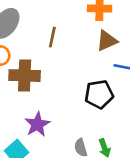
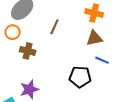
brown cross: (25, 76) -> (28, 51), size x0.7

